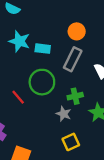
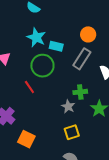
green circle: (42, 82) -> (42, 66), moved

